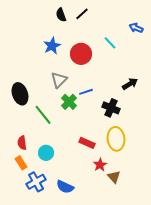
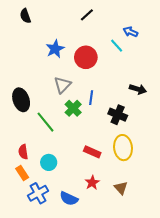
black semicircle: (61, 15) -> (25, 16), moved
blue arrow: (136, 28) -> (130, 32), moved
black arrow: (130, 84) -> (138, 89), turned 49
blue line: (86, 92) -> (91, 98), turned -64
red star: (100, 165) -> (92, 183), moved

